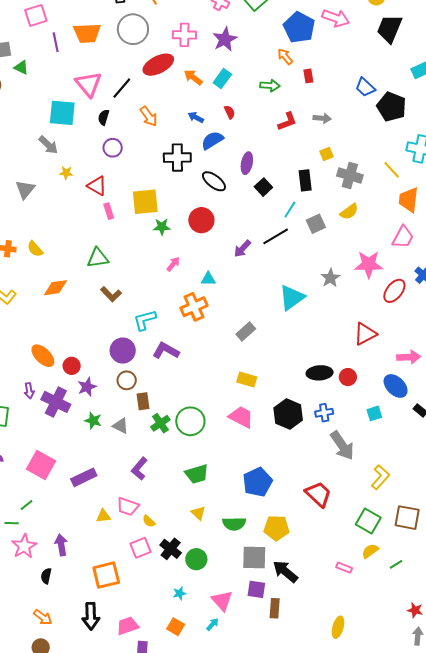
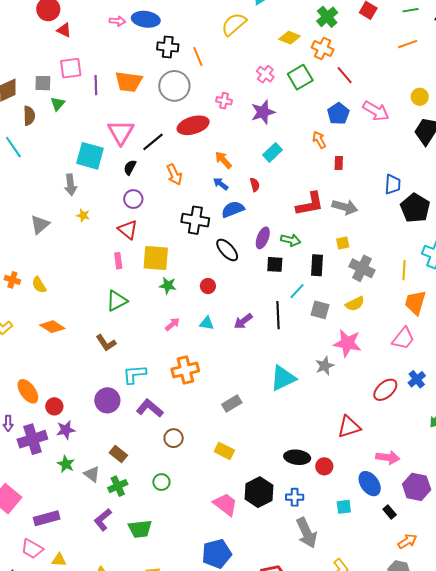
pink square: (36, 15) -> (71, 68), moved
blue pentagon: (299, 27) -> (338, 114), size x0.7
pink cross: (184, 35) -> (224, 101), size x0.7
green triangle: (21, 67) -> (58, 104), turned 35
orange arrow: (193, 77) -> (223, 160), moved
cyan rectangle: (222, 79) -> (272, 152), moved
green arrow: (270, 85) -> (291, 240), moved
blue trapezoid: (365, 87) -> (393, 184), turned -140
gray arrow: (322, 118) -> (345, 207), size x1.4
red L-shape: (287, 121) -> (310, 204), size x1.4
gray arrow: (48, 145) -> (71, 185), turned 30
yellow line: (392, 170) -> (404, 270), turned 36
red triangle: (97, 186) -> (128, 230), moved
black square: (263, 187) -> (275, 264), turned 36
red circle: (201, 220) -> (208, 286), size x0.6
gray square: (316, 224) -> (320, 310), turned 30
black line: (276, 236) -> (278, 315), turned -72
green triangle: (98, 258) -> (117, 301), moved, turned -30
pink star: (369, 264) -> (347, 343), moved
cyan triangle: (208, 279) -> (207, 323), moved
orange diamond: (56, 288) -> (52, 327), turned 30
brown circle: (127, 380) -> (174, 438), moved
brown rectangle: (143, 401) -> (118, 454), turned -54
purple cross: (56, 402) -> (32, 439), turned 36
pink trapezoid: (241, 417) -> (225, 504), moved
green circle: (190, 421) -> (161, 482), size x0.6
green cross: (160, 423) -> (118, 486), moved
green trapezoid: (197, 474) -> (140, 529), moved
pink trapezoid: (128, 507) -> (32, 549), moved

